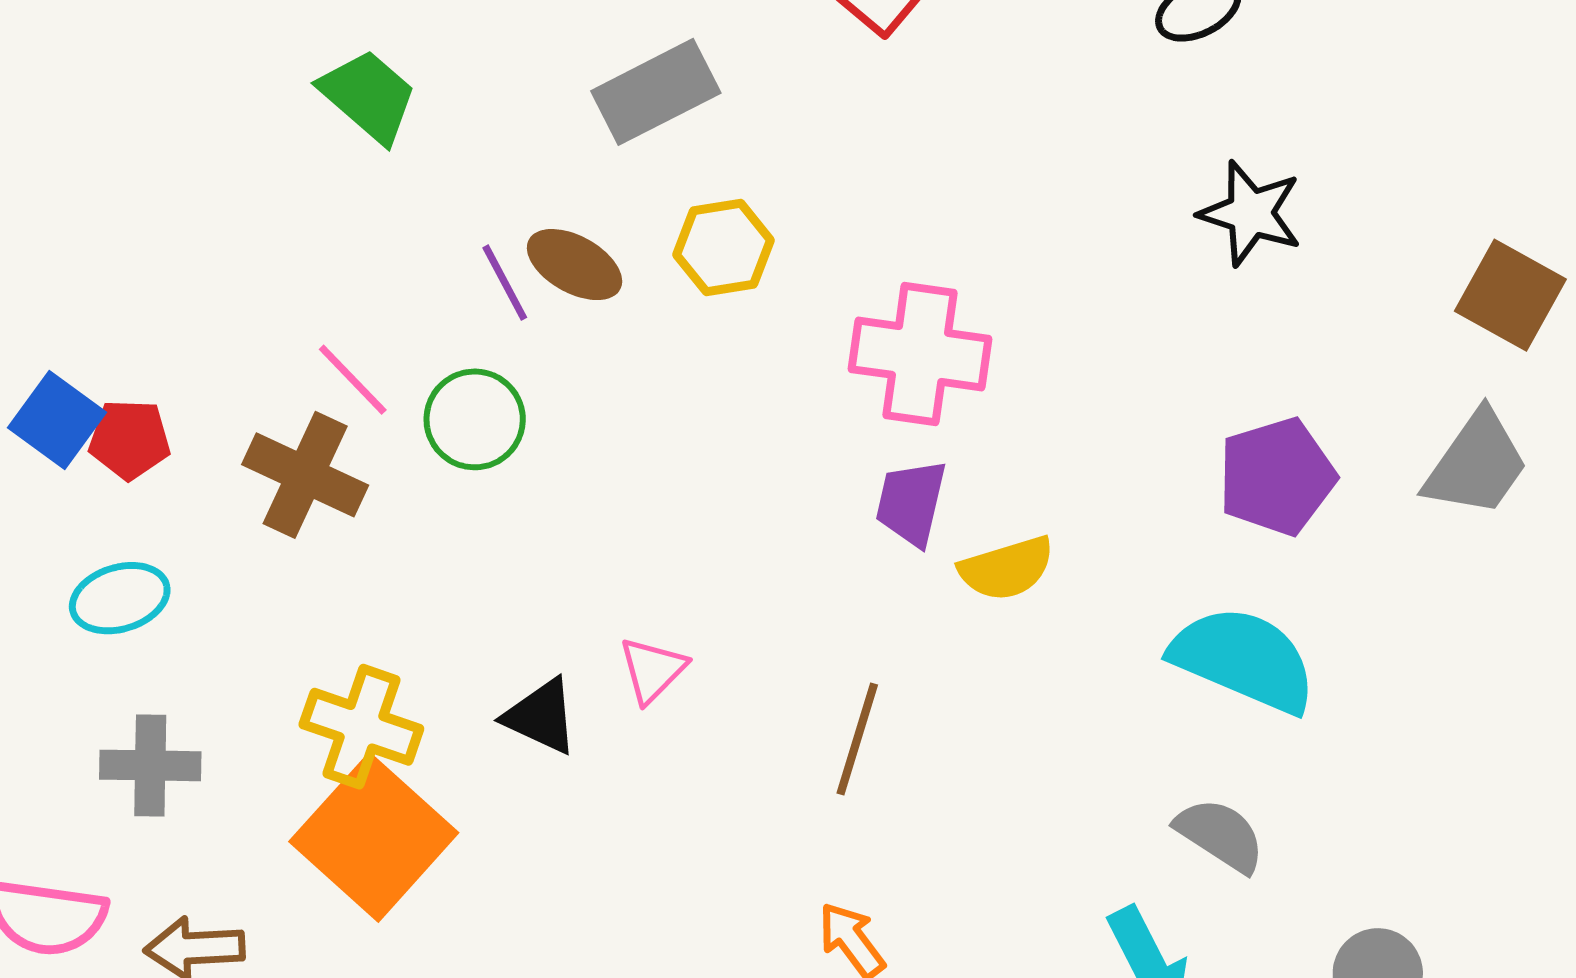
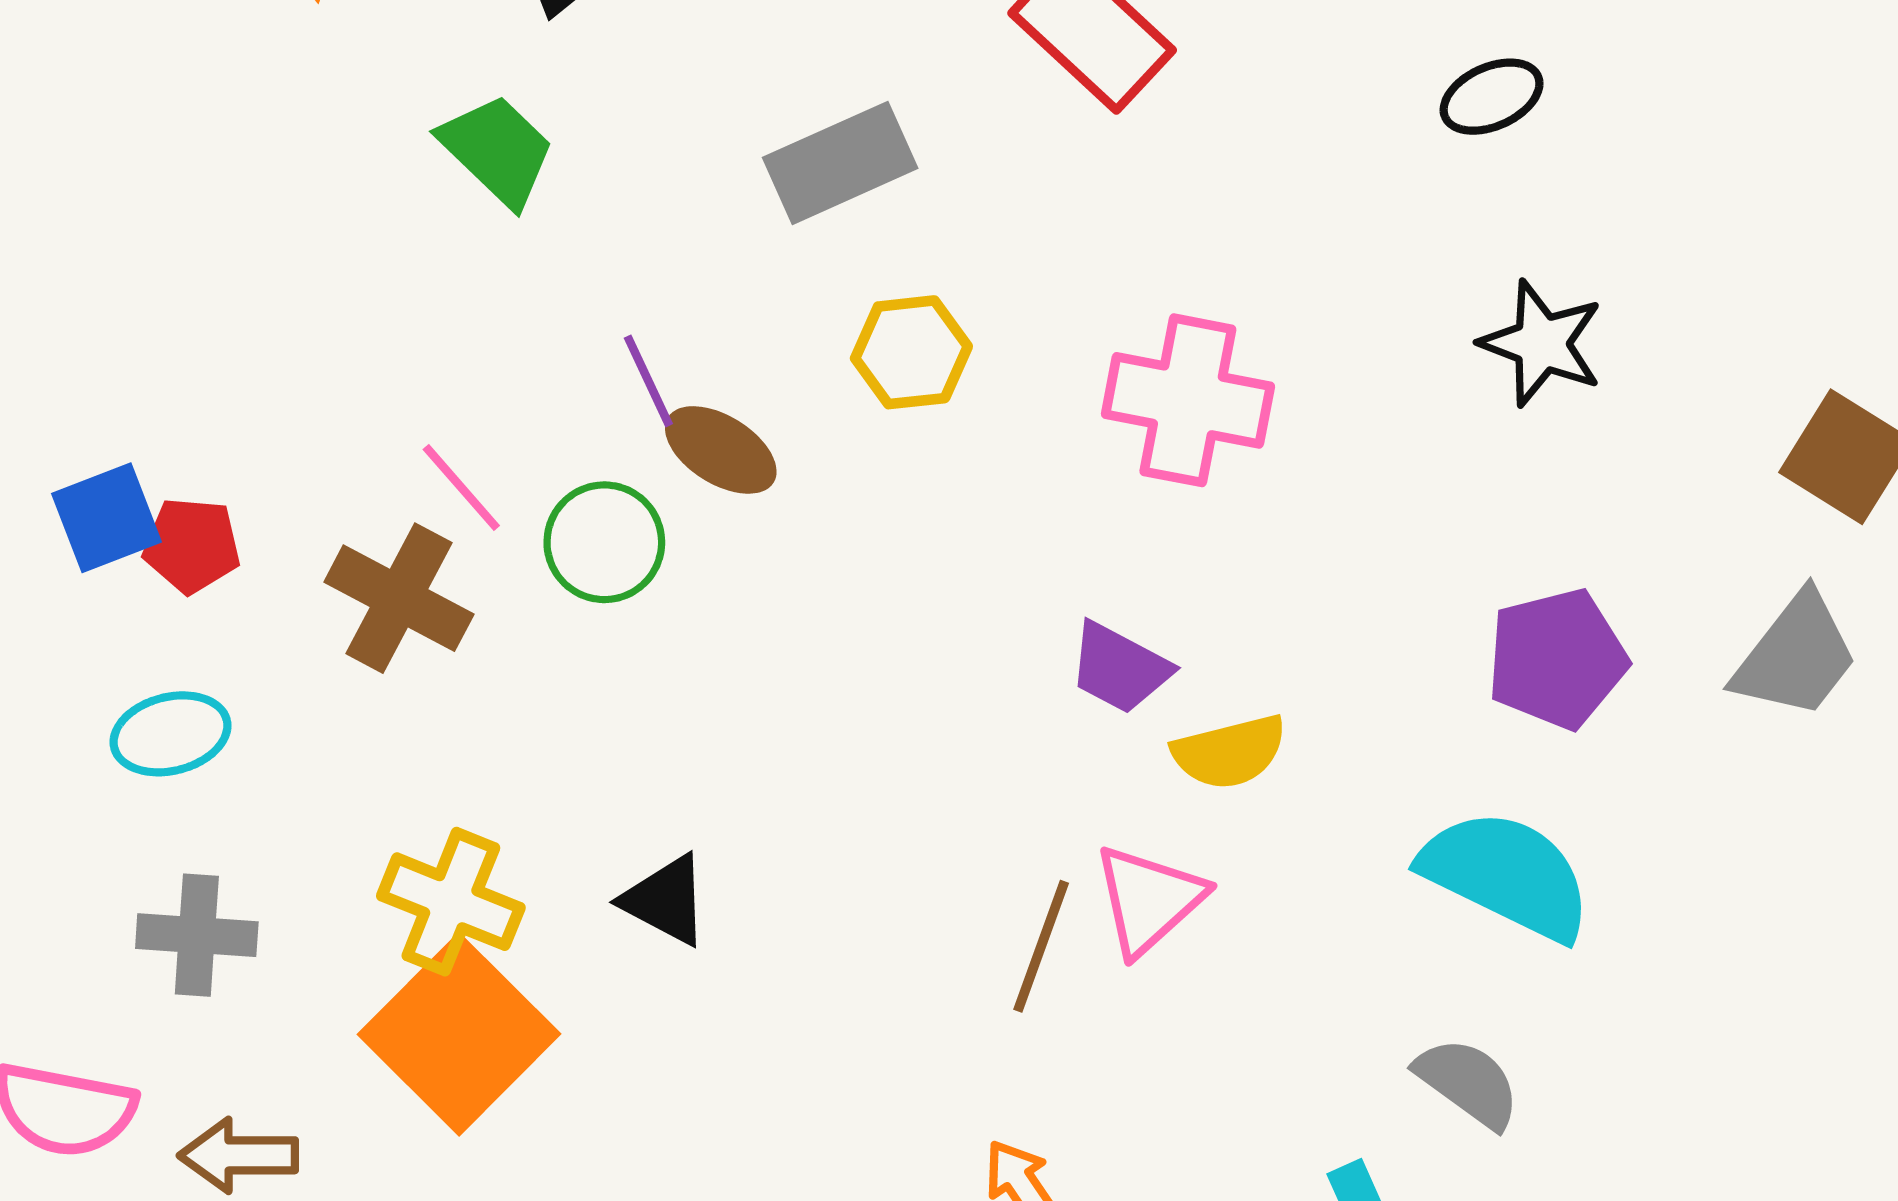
brown ellipse: (575, 265) -> (721, 450), moved
pink cross: (920, 354) -> (1188, 400), moved
blue square: (57, 420) -> (106, 518), turned 30
purple trapezoid: (911, 503) -> (1119, 668), turned -78
pink triangle: (652, 670) -> (1149, 900), moved, size x1.4

